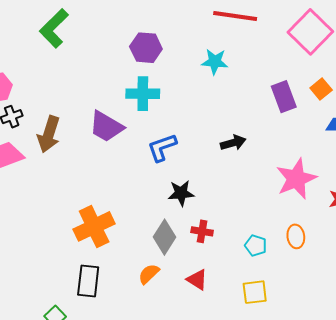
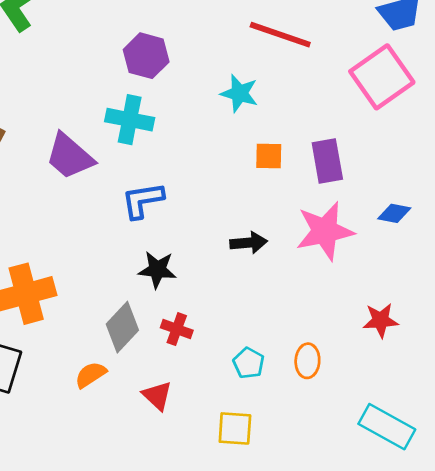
orange square: (321, 89) -> (269, 156), moved, turned 30
black arrow: (233, 143) -> (249, 243), moved
pink star: (296, 179) -> (325, 231), moved

